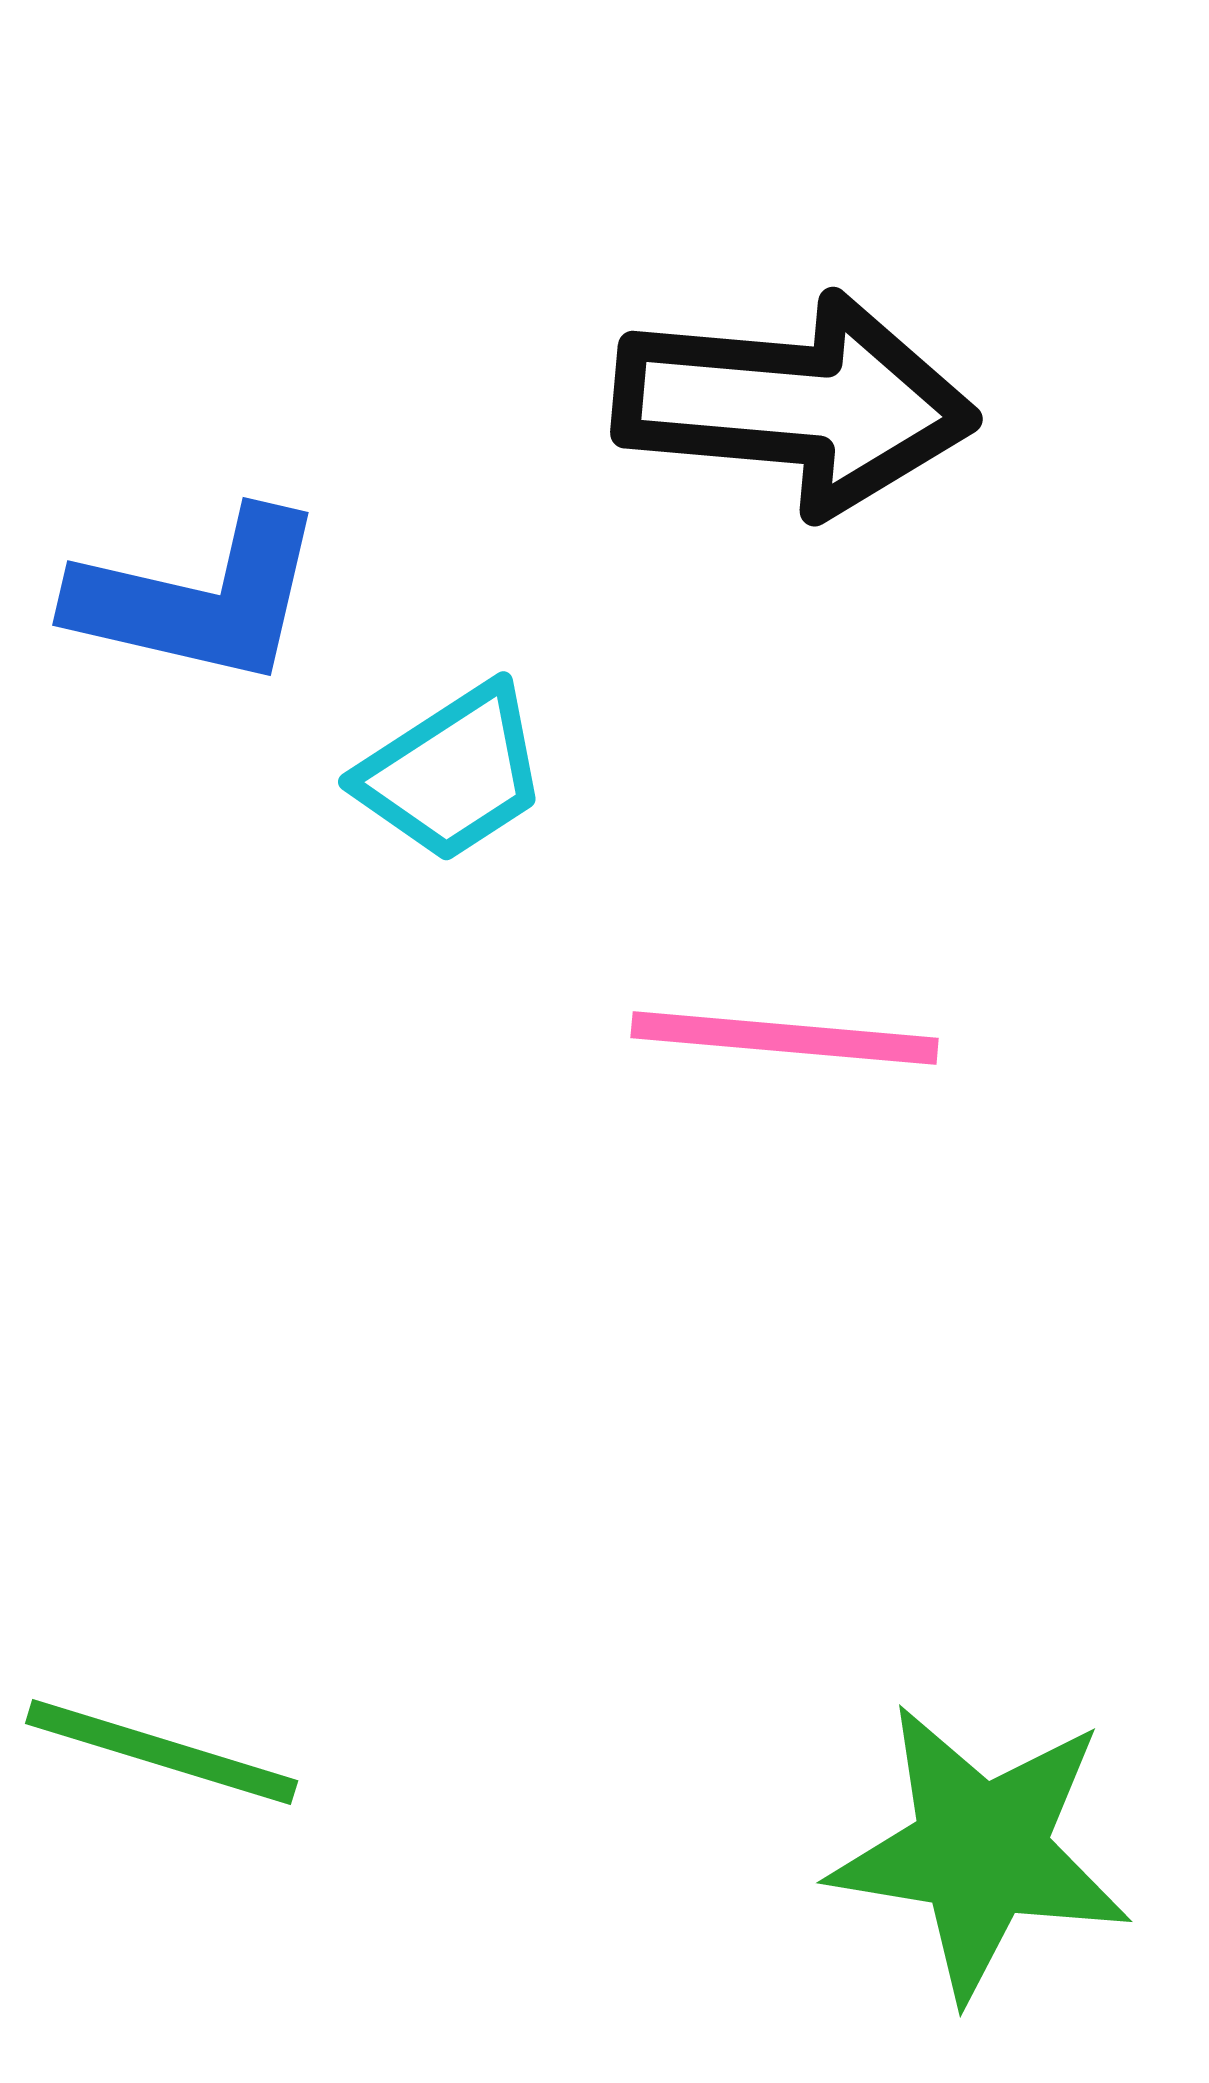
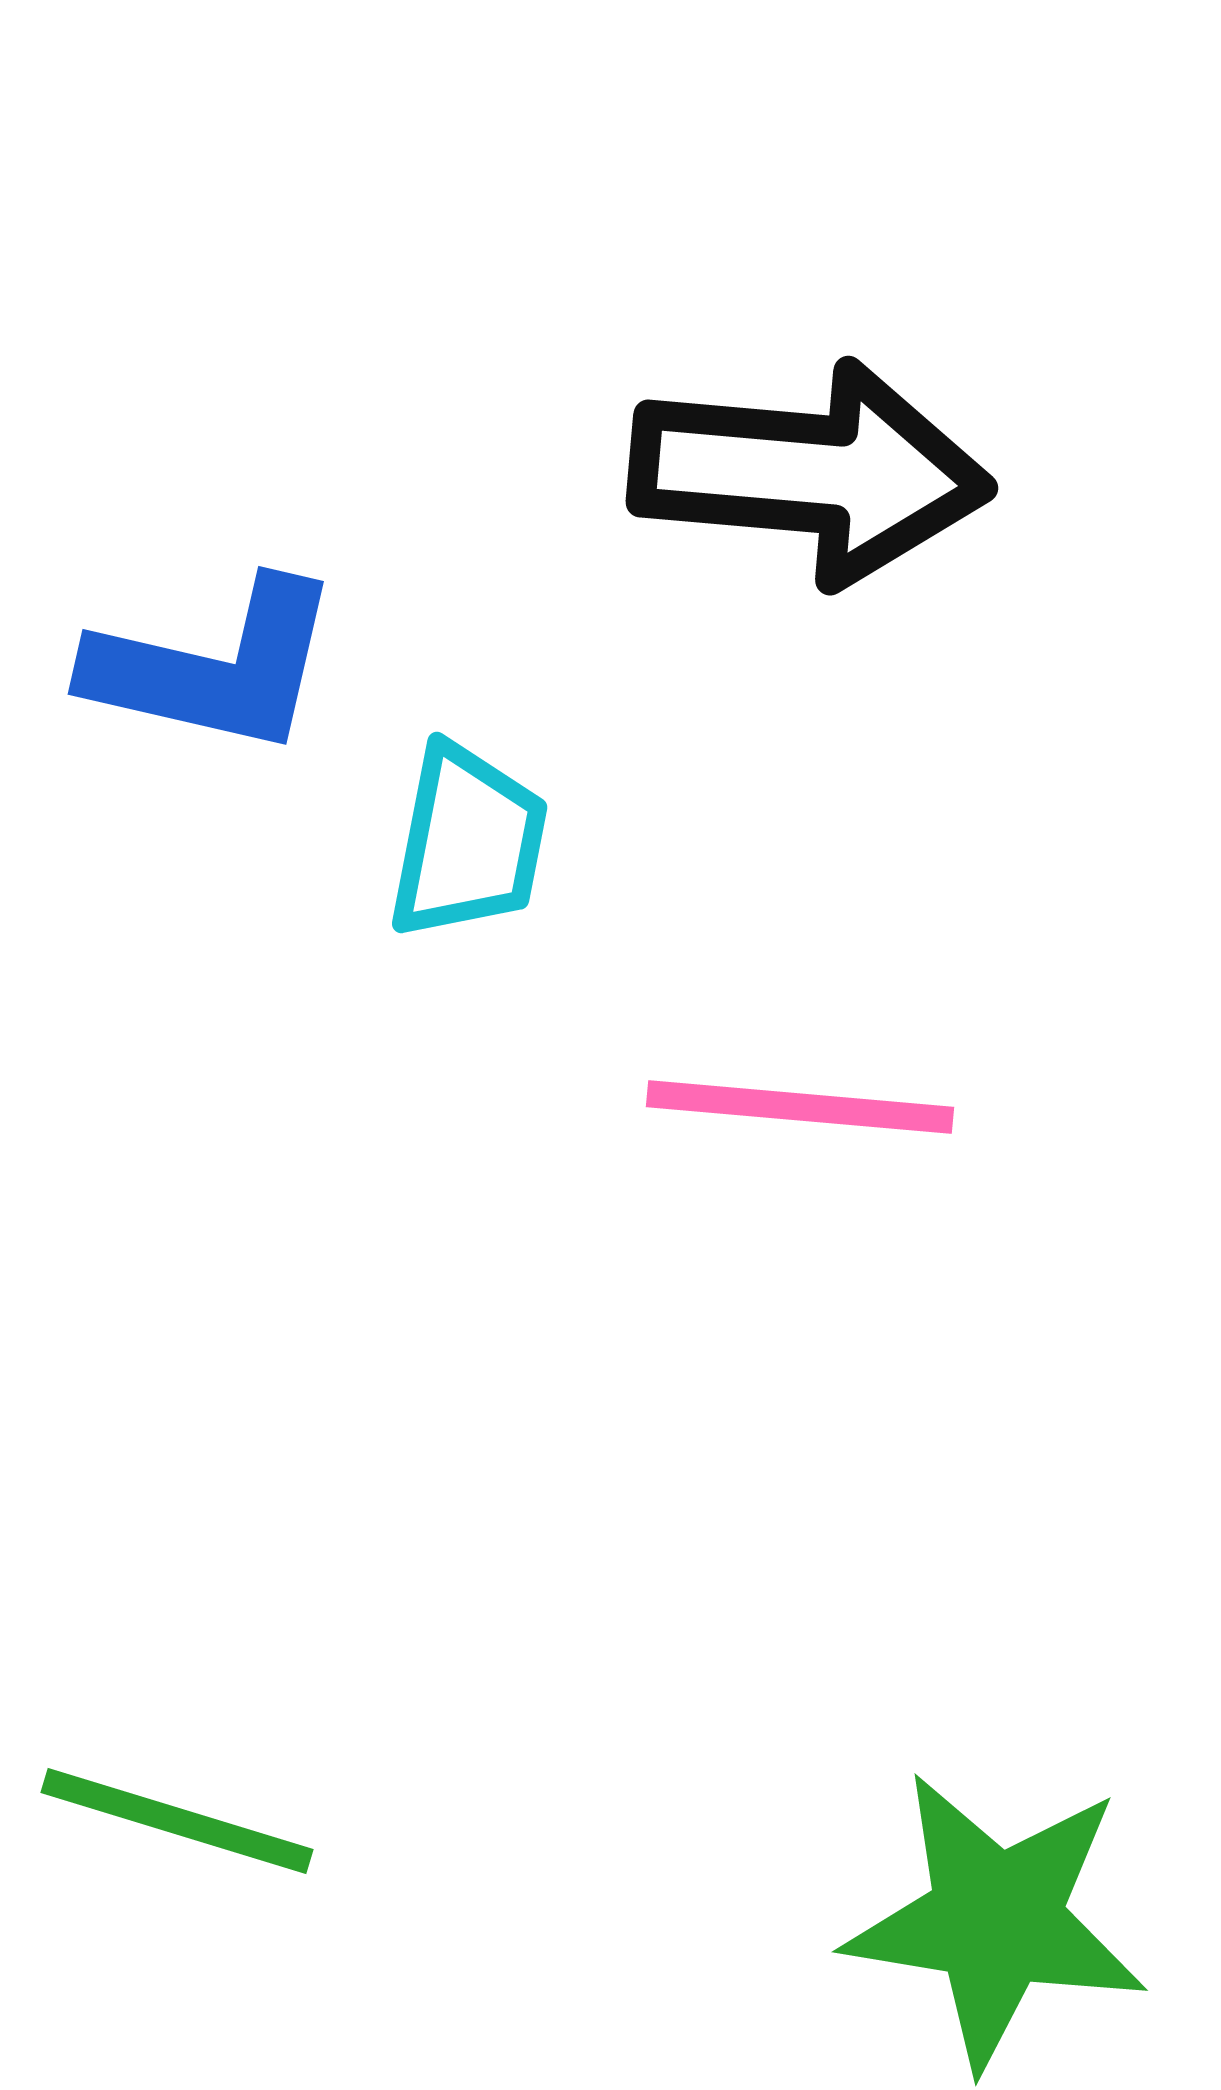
cyan trapezoid: (453, 773) -> (468, 842), turned -46

